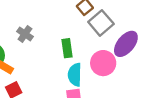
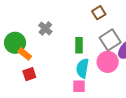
gray square: (101, 23) -> (110, 40), moved

